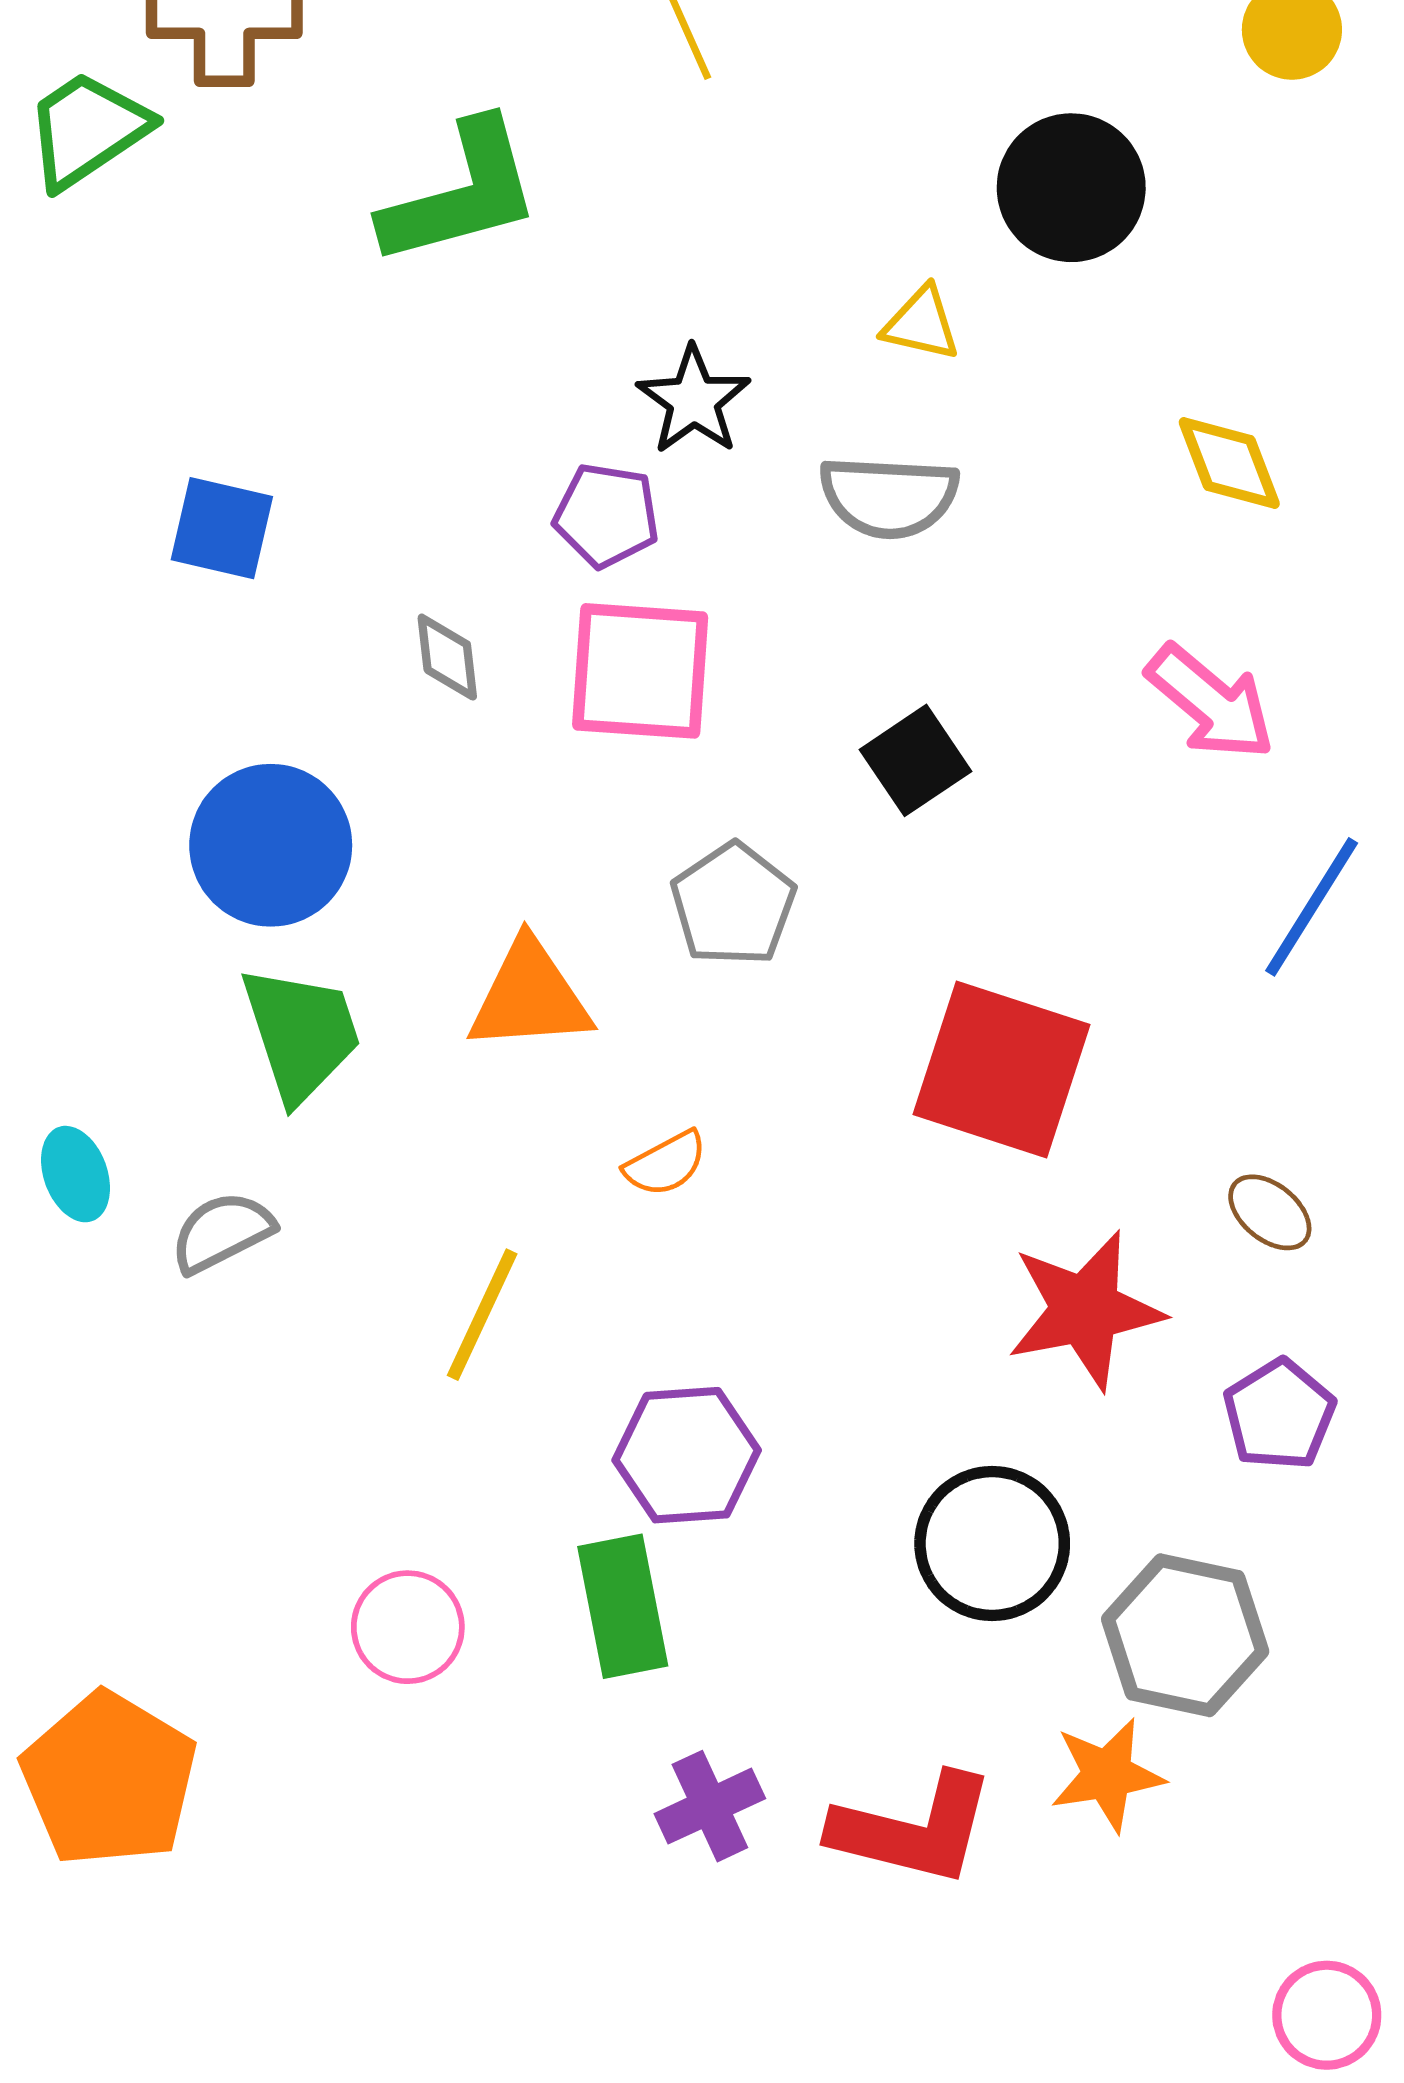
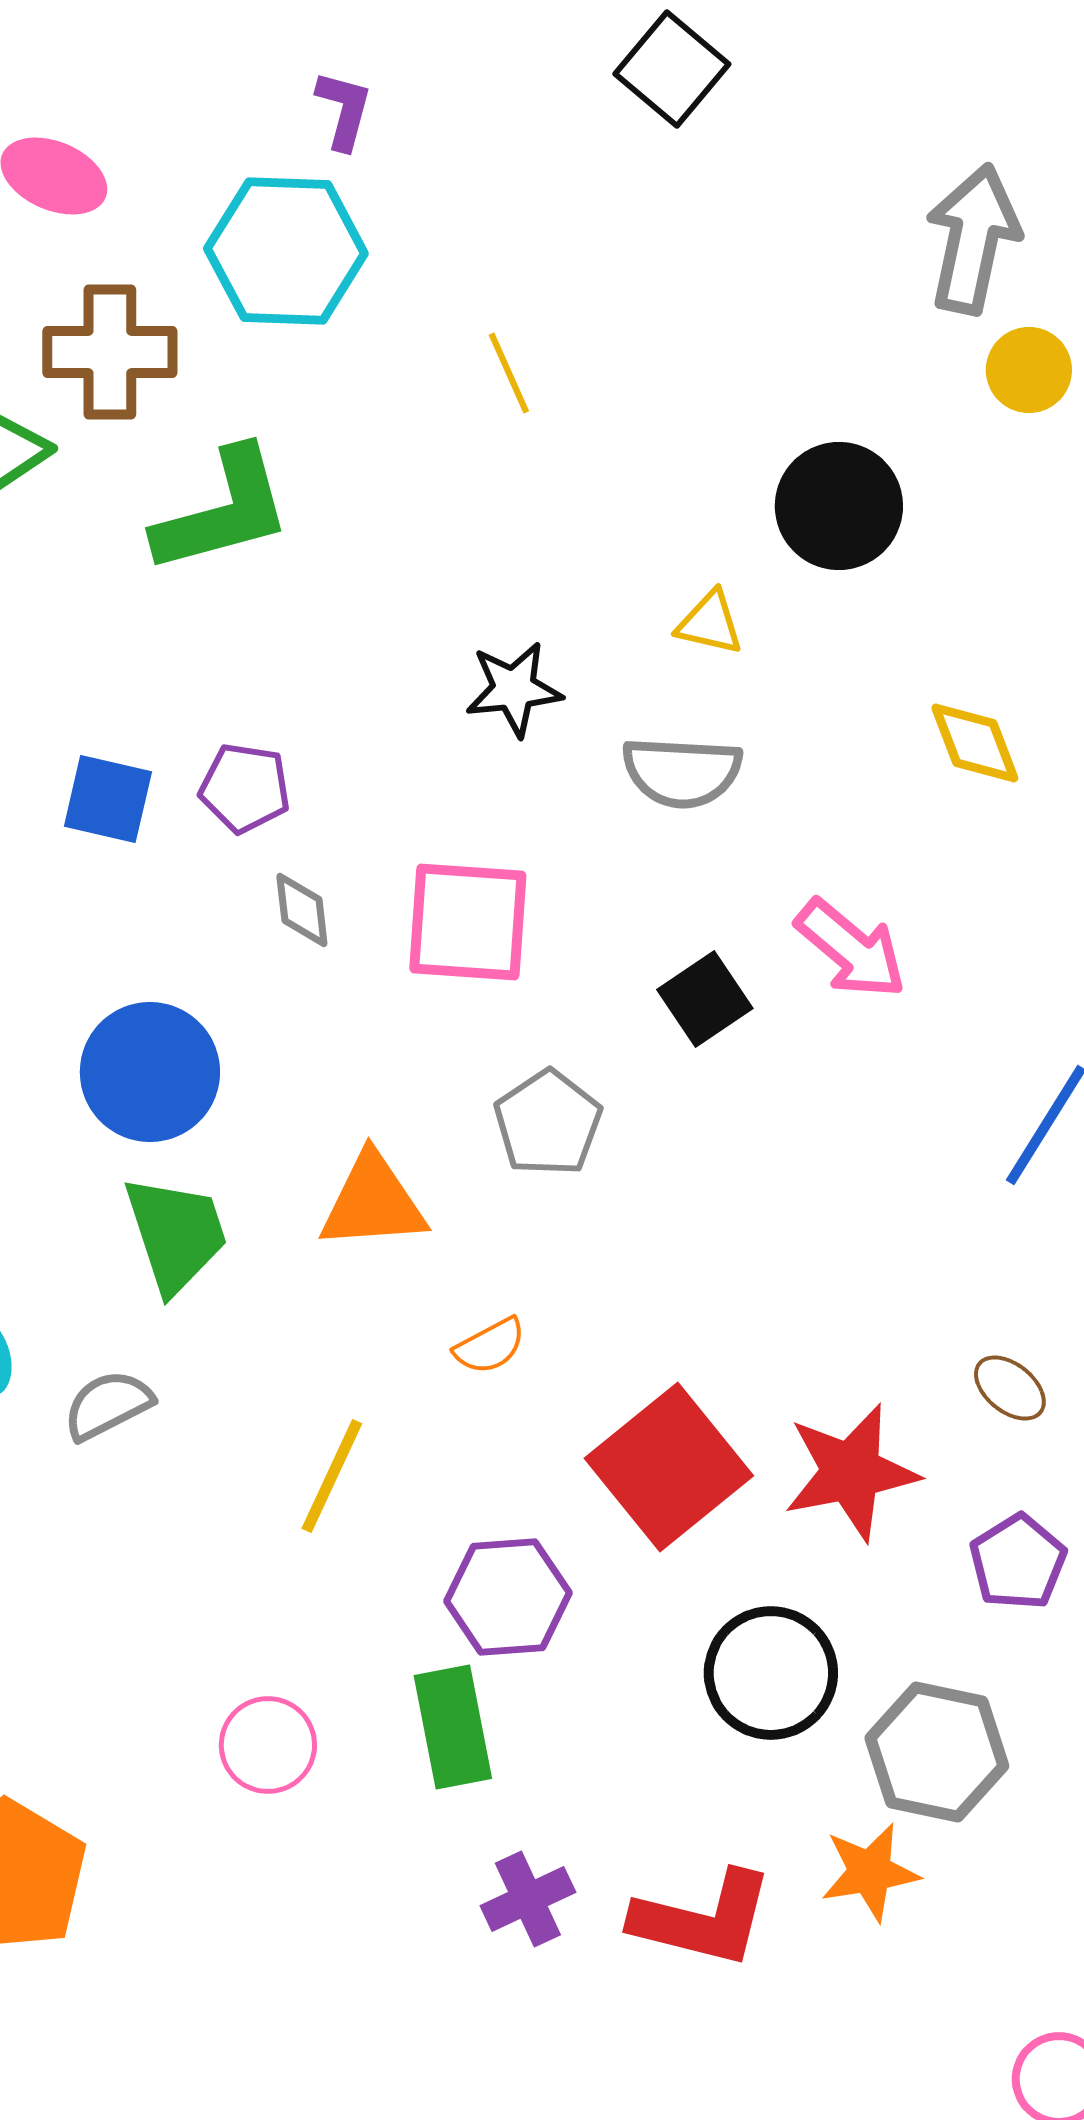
green L-shape: (461, 193) -> (223, 511), moved
black star: (694, 400) -> (514, 689), turned 30
purple pentagon: (606, 515) -> (245, 788), moved
pink arrow: (1211, 702) -> (851, 949), moved
red square: (1001, 1069) -> (669, 1467), moved, turned 33

